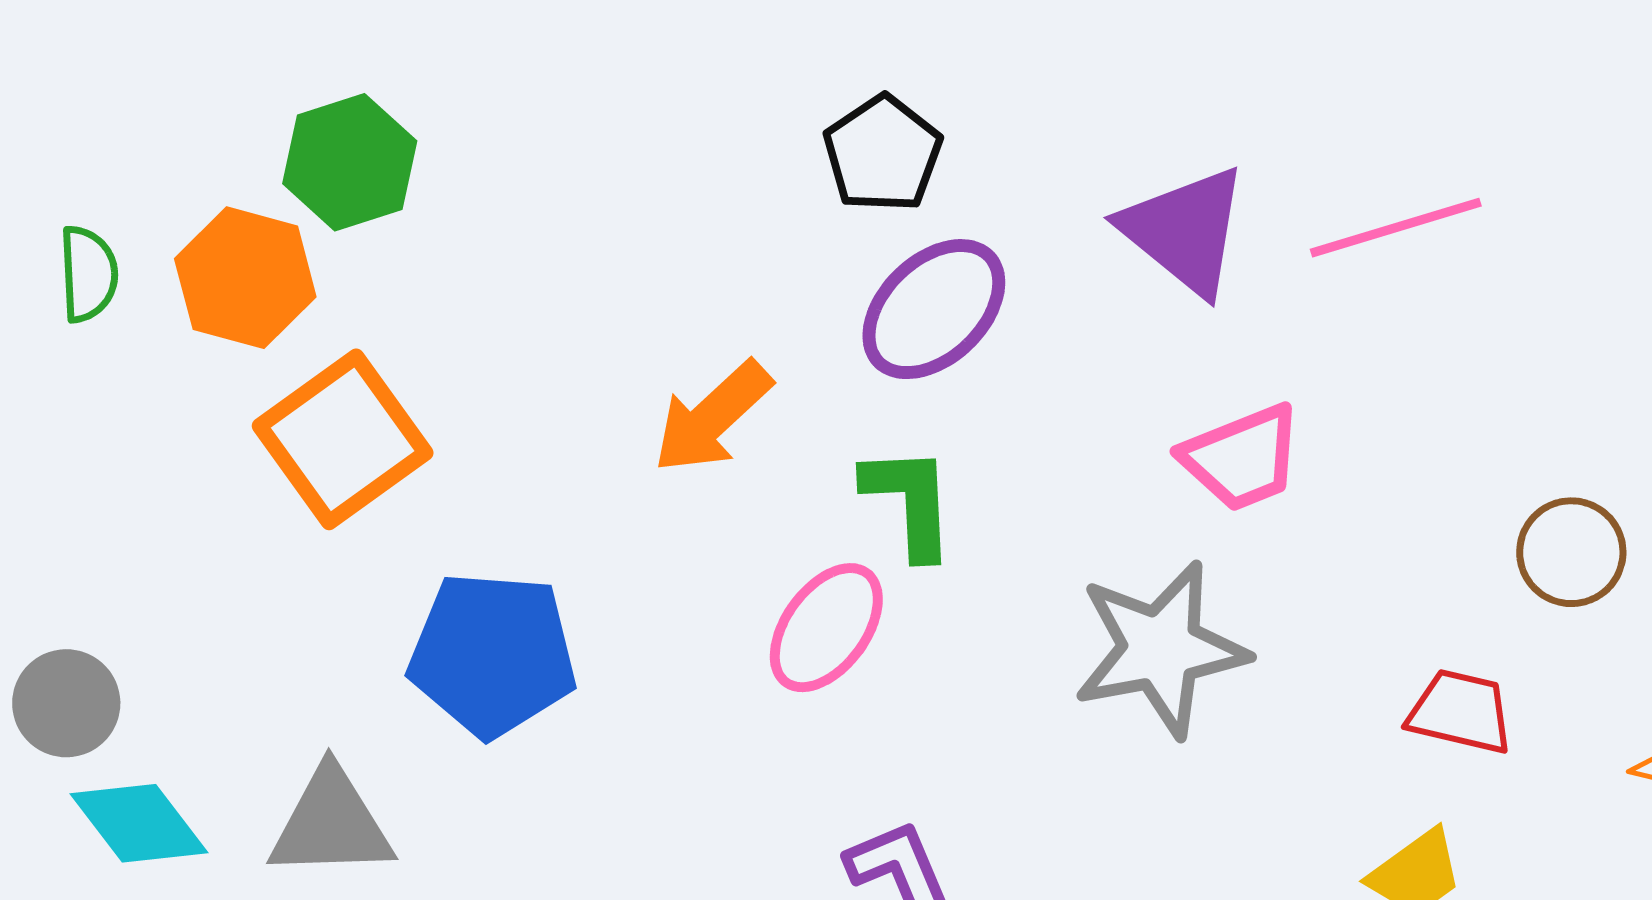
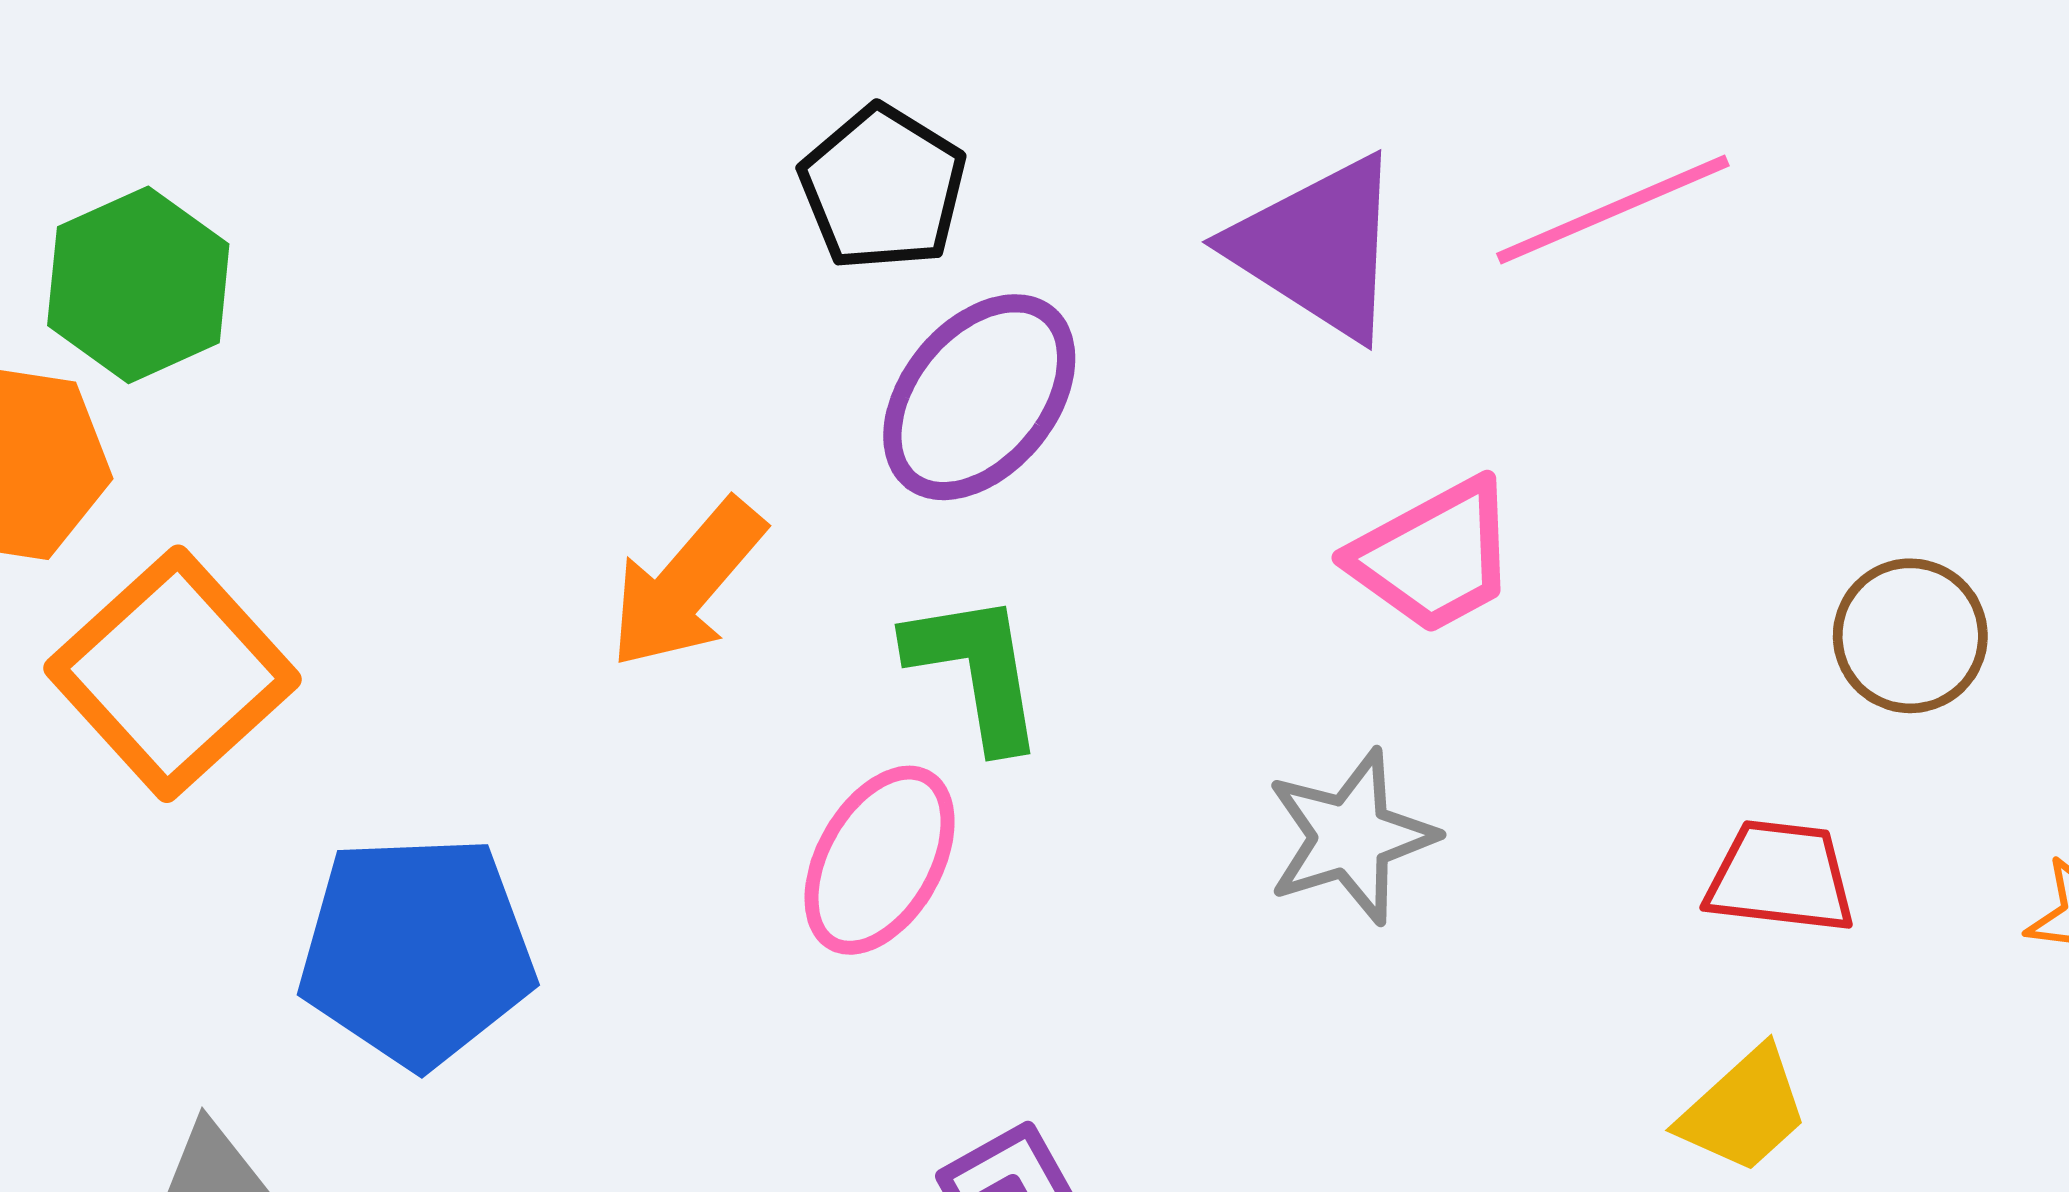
gray star: (1161, 649) -> (1351, 837), size x0.7

